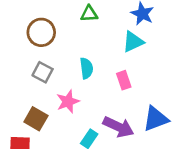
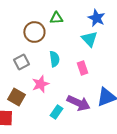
brown circle: (41, 32) -> (34, 32), moved
cyan triangle: (133, 42) -> (89, 39), turned -48
gray square: (43, 72) -> (21, 62), turned 35

